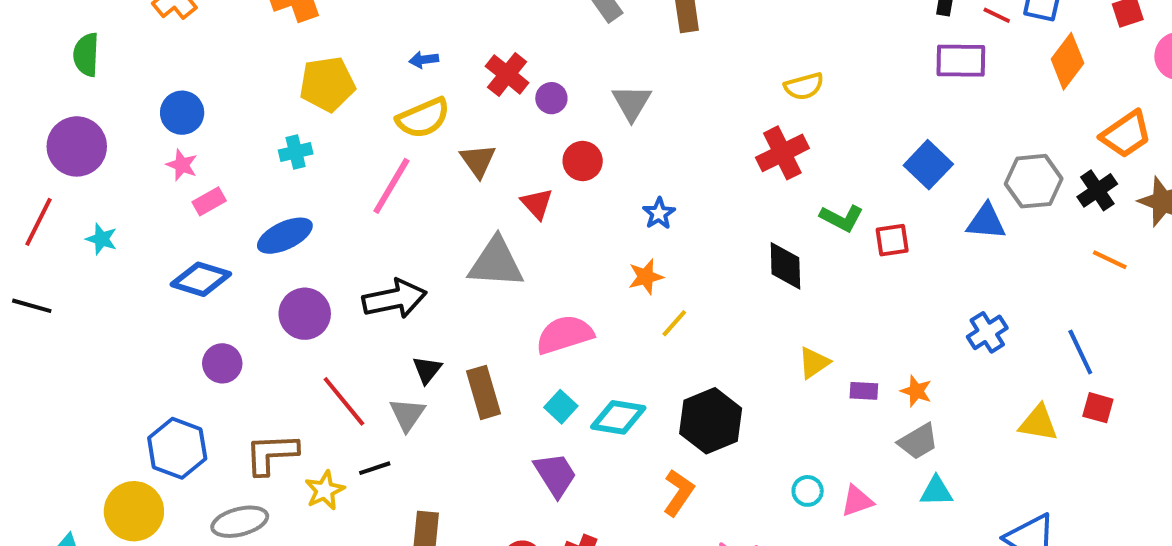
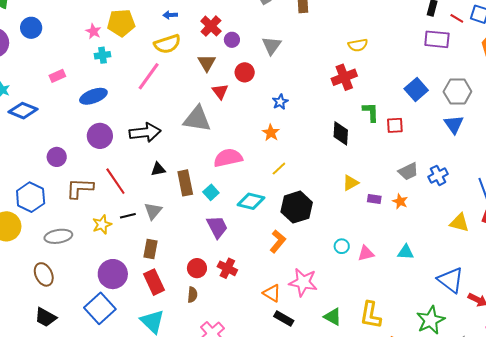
blue circle: (182, 113) -> (31, 28), moved
brown triangle: (478, 161) -> (207, 63), moved
pink star: (182, 165) -> (93, 31), moved
gray hexagon: (1034, 181) -> (457, 92), moved
green L-shape: (842, 218) -> (371, 112), turned -125
blue triangle: (986, 222) -> (454, 124), moved, turned 45
orange star: (646, 277) -> (271, 133), turned -30
blue diamond: (201, 279) -> (23, 111), moved
yellow line: (674, 323) -> (279, 169), moved
black triangle: (427, 370) -> (158, 169), turned 35
cyan square: (561, 407) -> (211, 192), moved
gray triangle: (407, 414) -> (153, 211), moved
gray trapezoid: (918, 442) -> (408, 171), moved
brown L-shape: (271, 454) -> (80, 188), moved

